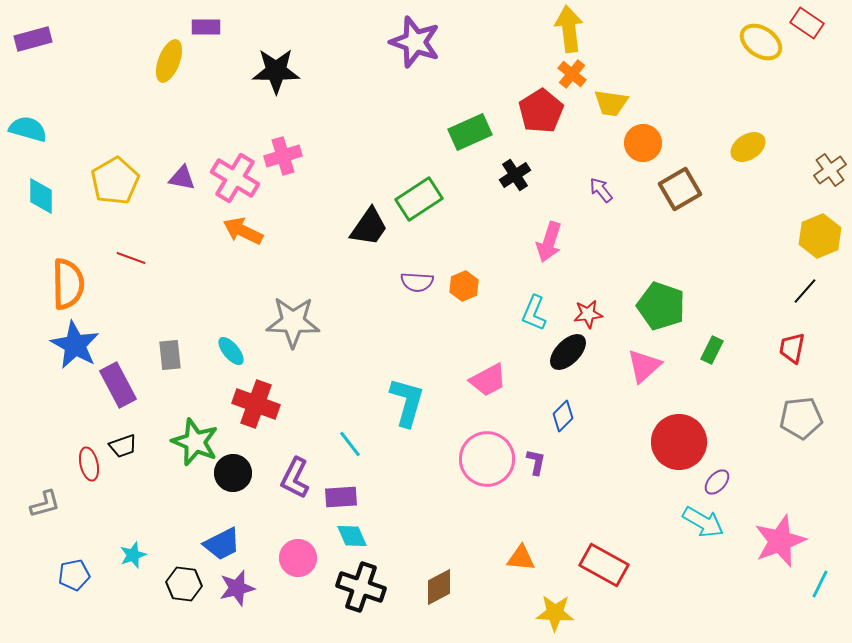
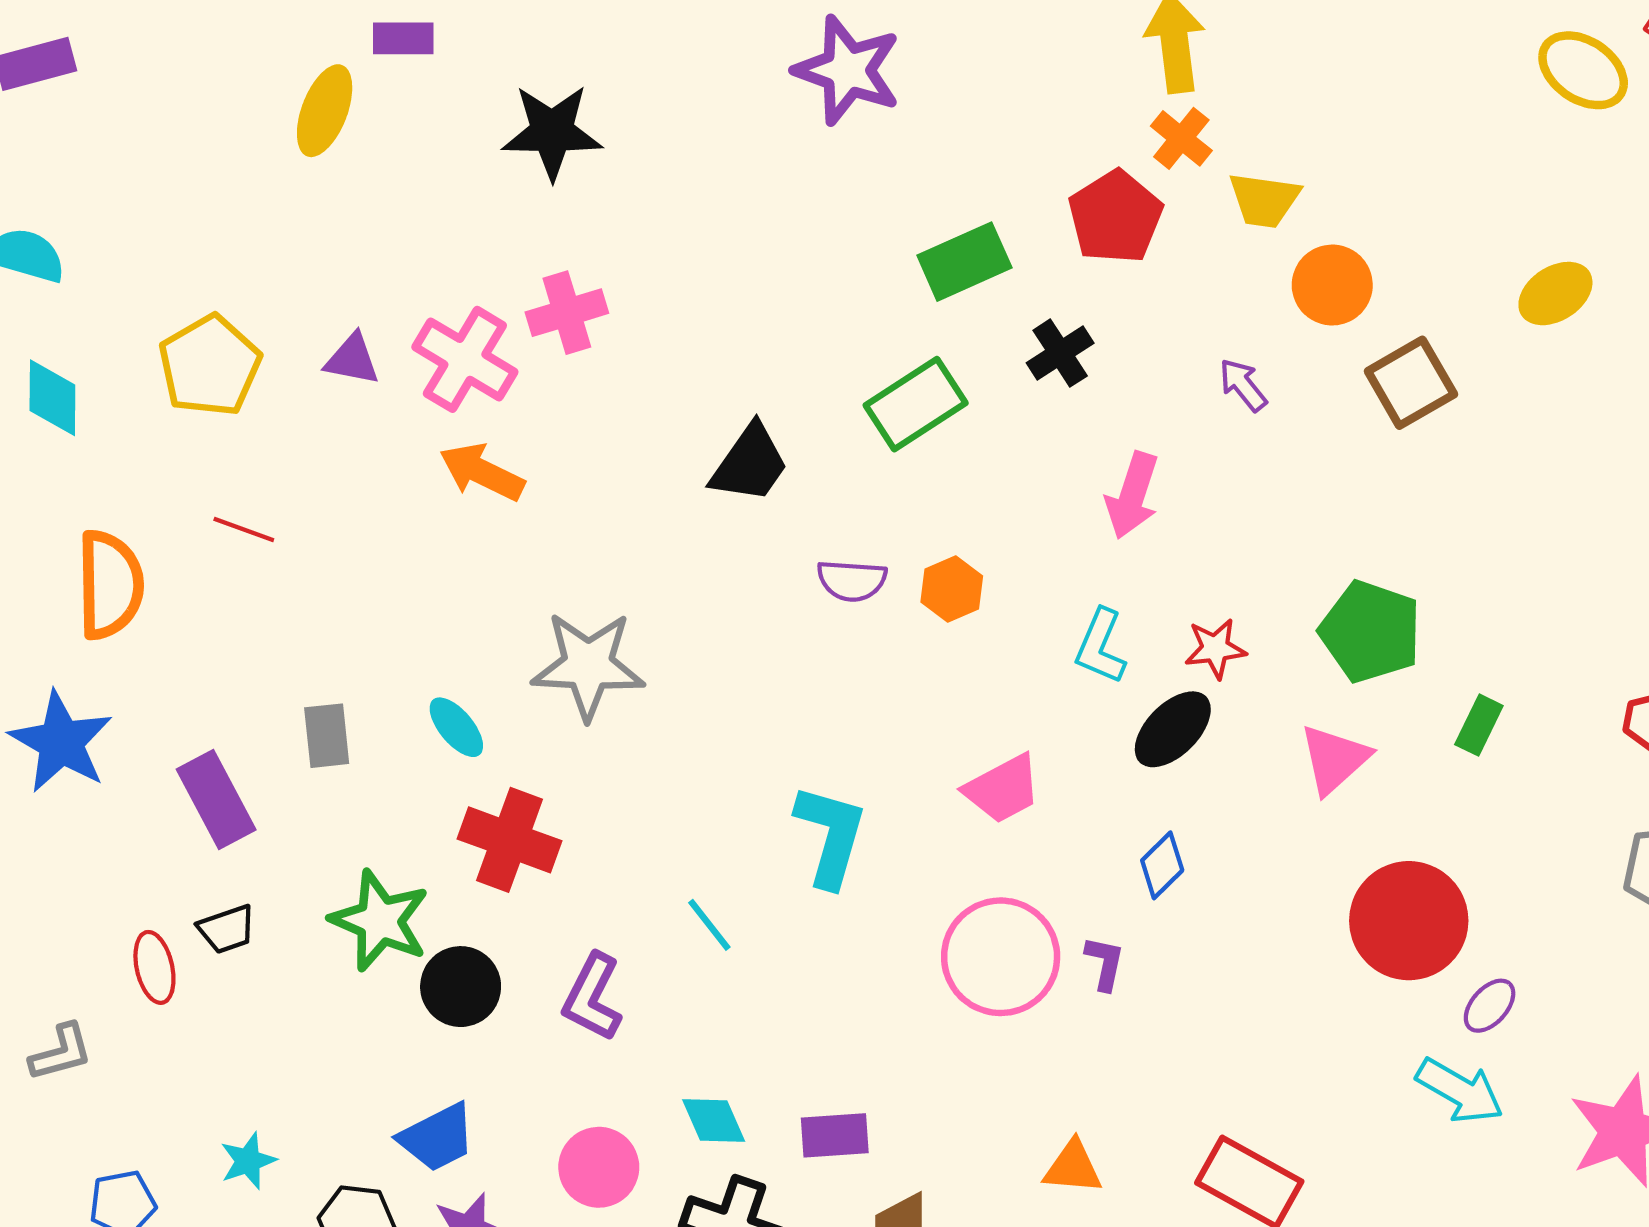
green rectangle: (419, 199) -> (916, 404), moved
blue star: (75, 345) -> (61, 742), moved
purple rectangle: (341, 497) -> (835, 1135), moved

